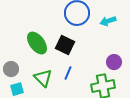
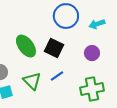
purple circle: (114, 62) -> (92, 53), moved
blue line: (68, 73) -> (57, 76), turned 32

